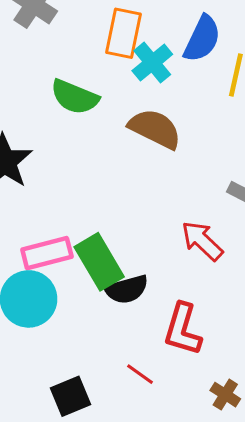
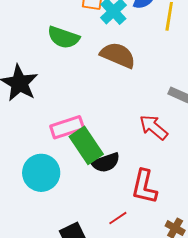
pink rectangle: (47, 253) -> (67, 127), moved
red line: (140, 374) -> (118, 218), turned -66

